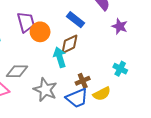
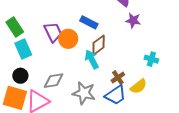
blue rectangle: (76, 20) -> (89, 22), moved
purple star: (120, 26) -> (133, 20), moved

